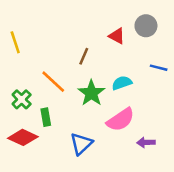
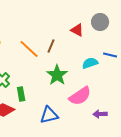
orange line: (53, 82) -> (29, 49), moved
cyan semicircle: (122, 83) -> (90, 63), moved
blue triangle: (81, 144) -> (49, 115), turned 30

